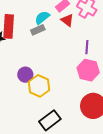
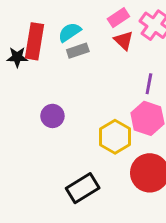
cyan semicircle: (42, 18) -> (70, 32), moved
yellow hexagon: (39, 86) -> (115, 137), moved

